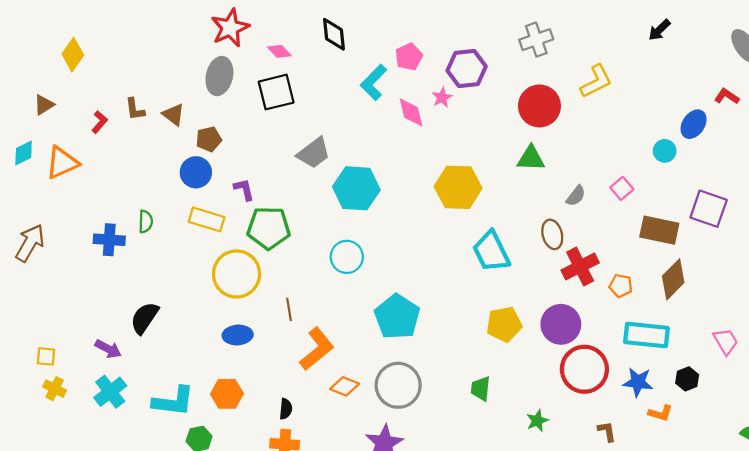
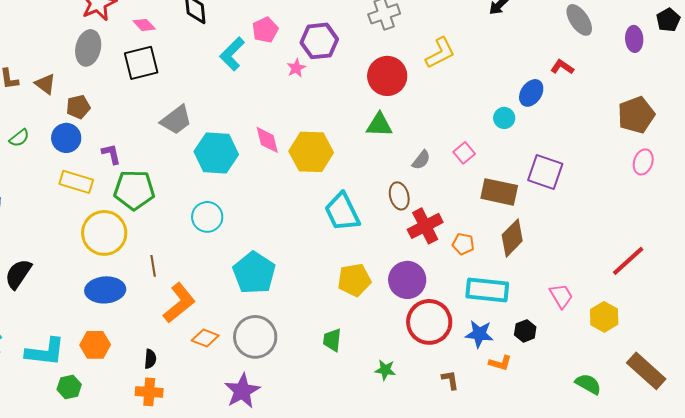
pink diamond: (411, 112) -> (267, 140), moved
green semicircle: (146, 222) -> (19, 138), moved, turned 50
blue ellipse: (238, 335) -> (105, 290), size x1.4
green star: (537, 421) -> (385, 370), turned 30

